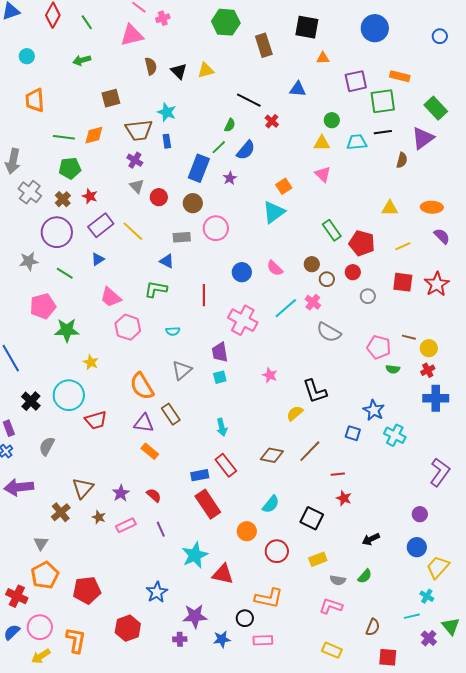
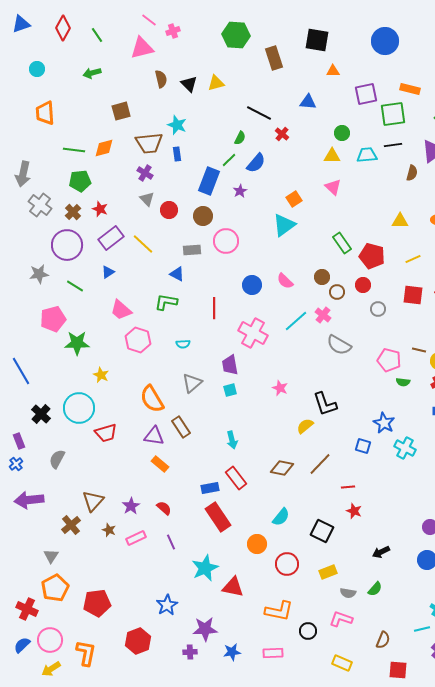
black circle: (245, 618) -> (308, 631), moved

